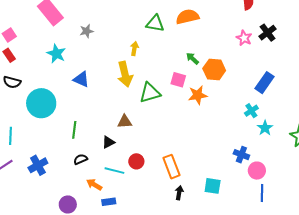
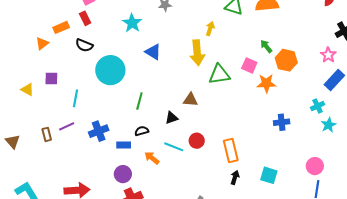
pink star: (244, 38) -> (328, 55), moved
blue cross: (241, 155) -> (282, 122), moved, turned -35
blue rectangle: (109, 202) -> (124, 145), moved

